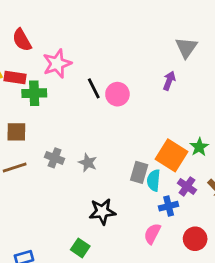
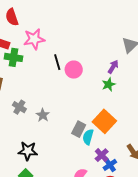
green star: (199, 147) -> (109, 84), moved
purple cross: (187, 186) -> (102, 155), moved
blue cross: (169, 206) -> (110, 165), moved, turned -32
black star: (102, 212) -> (28, 151), moved

